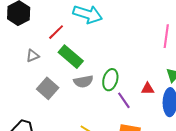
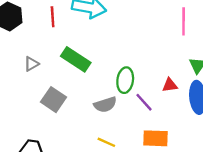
red line: (56, 32) -> (53, 17), moved, turned -42
gray semicircle: (83, 81) -> (105, 105), moved

